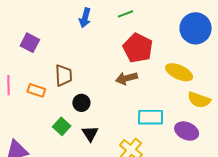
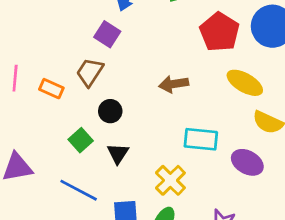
purple square: (30, 43) -> (107, 34), moved
red pentagon: (138, 48) -> (220, 32), moved
brown trapezoid: (64, 75) -> (90, 72), turned -150

